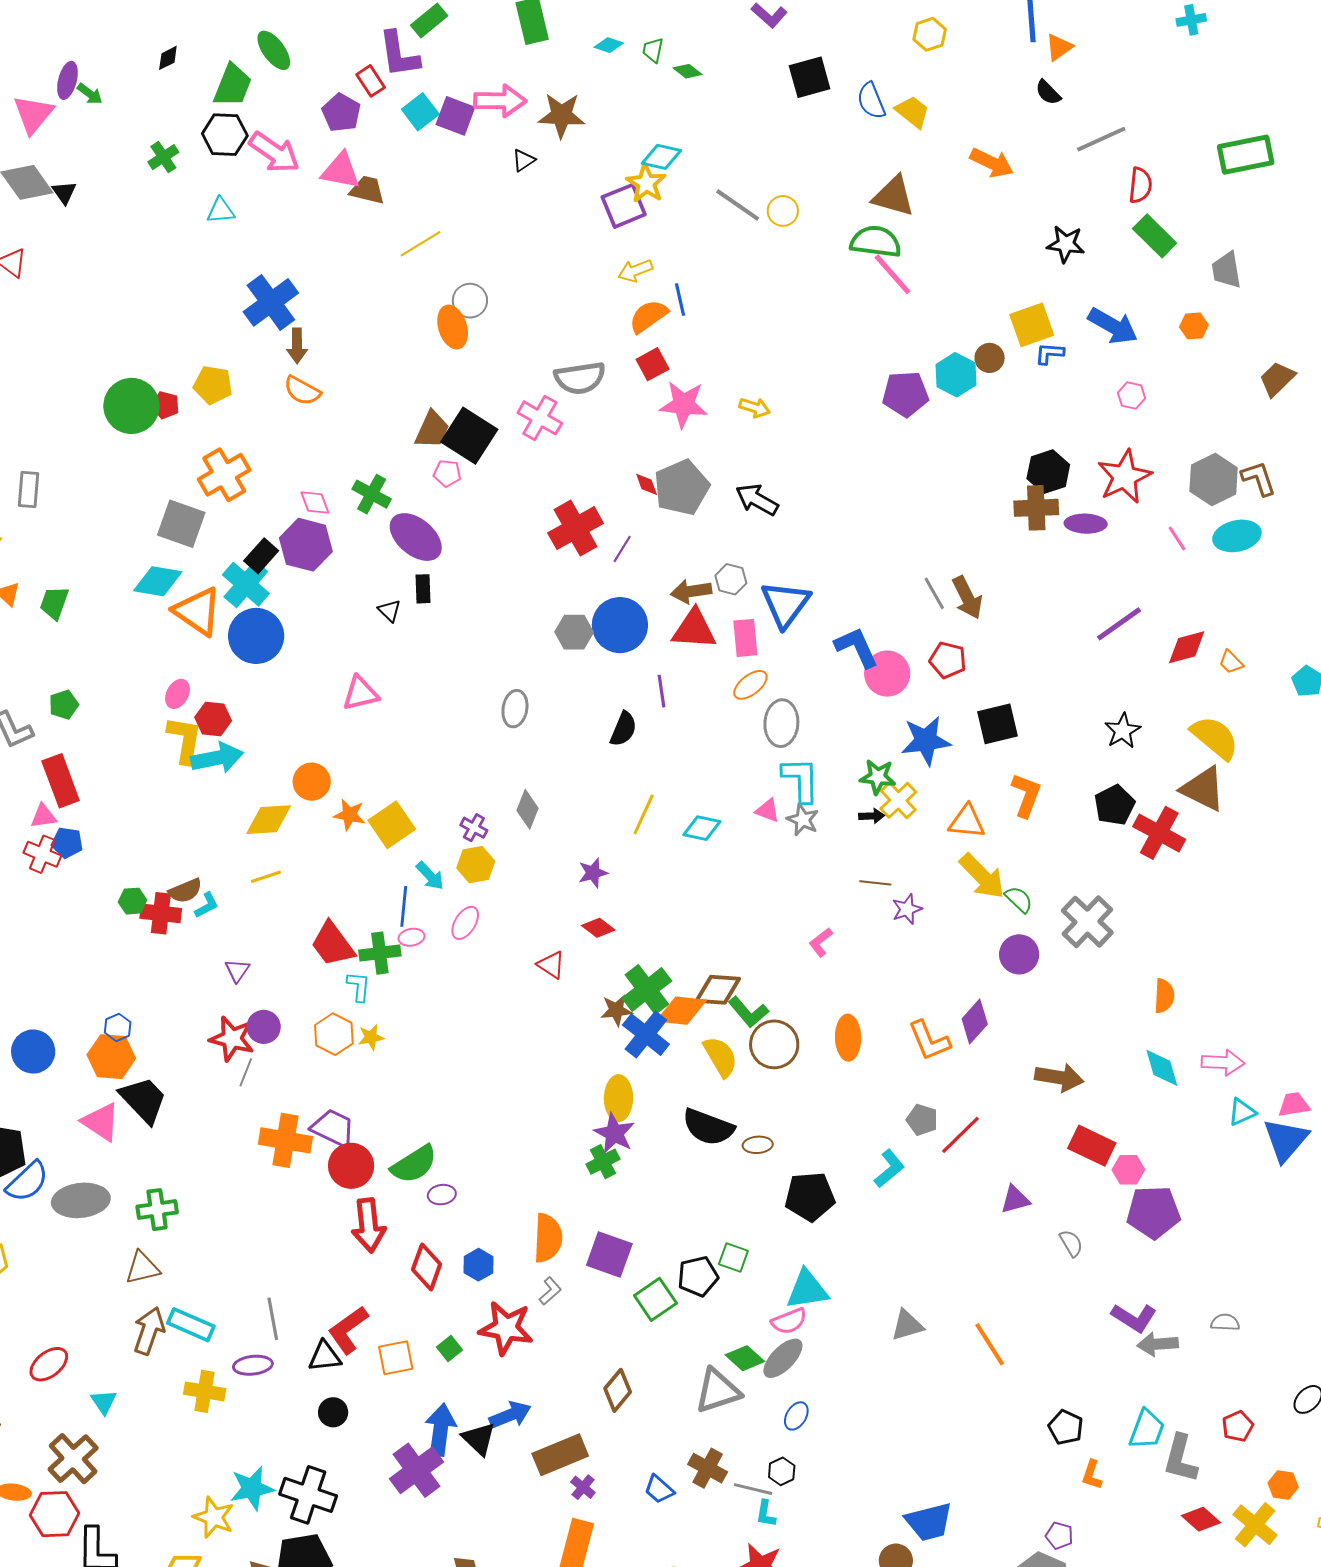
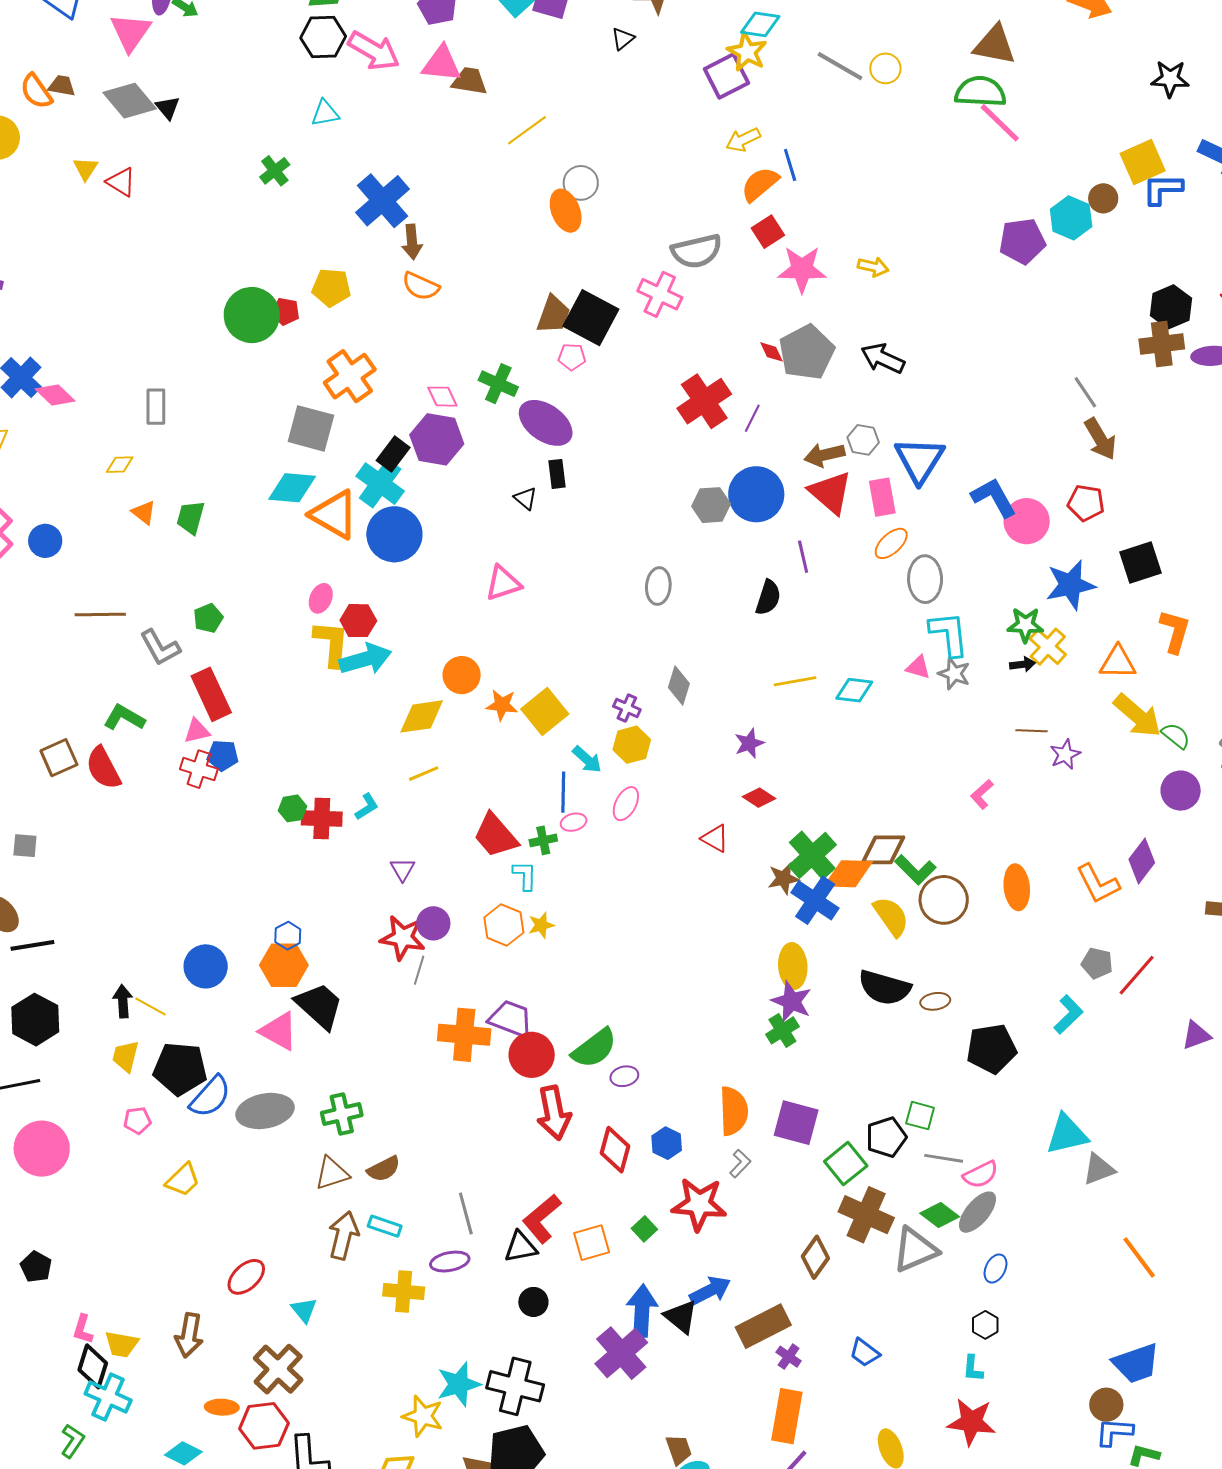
green cross: (163, 157) -> (275, 171), moved
blue L-shape: (1049, 353) -> (1163, 189), size x1.4
gray line: (934, 593) -> (1085, 392), moved
red triangle: (694, 629) -> (830, 493), turned 42
yellow line: (644, 815) -> (795, 681), turned 60
brown semicircle: (185, 891) -> (384, 1169), moved
green cross: (380, 953) -> (543, 840), size x0.7
cyan triangle: (807, 1290) -> (1067, 1134), moved
cyan rectangle: (191, 1325) -> (385, 1226), size x0.7
orange line: (990, 1344) -> (1139, 1257), moved
brown cross: (708, 1468) -> (866, 1215), moved, size x1.4
gray line: (753, 1489) -> (944, 1158), moved

